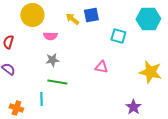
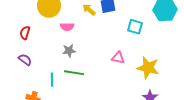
yellow star: (150, 72) -> (148, 68), moved
cyan line: (41, 99) -> (52, 80), moved

